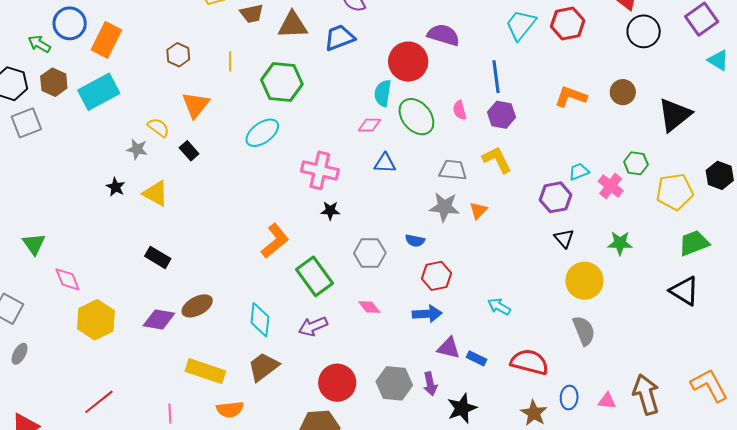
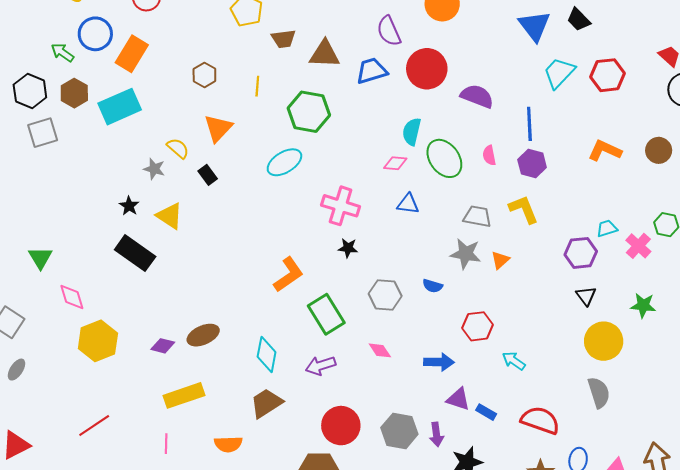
purple semicircle: (443, 35) -> (477, 96), moved
red circle: (408, 62) -> (427, 69), moved
black rectangle: (158, 257) -> (135, 253), moved, size x1.5
red hexagon: (437, 276) -> (478, 326), moved
purple diamond: (159, 319) -> (163, 346), size x0.7
yellow rectangle: (205, 371) -> (184, 395), moved, turned -42

